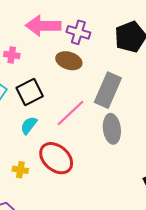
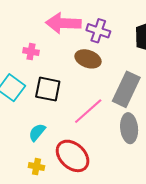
black square: (30, 92) -> (48, 89), turned 36
cyan semicircle: (29, 125) -> (37, 132), moved

